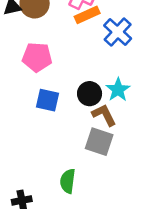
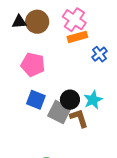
blue cross: (118, 32) -> (99, 54), size x0.7
gray square: (99, 142) -> (59, 112), moved

